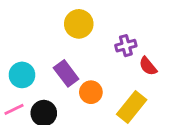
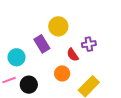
red semicircle: (148, 66) -> (73, 55), moved
purple rectangle: (66, 73) -> (42, 44), moved

